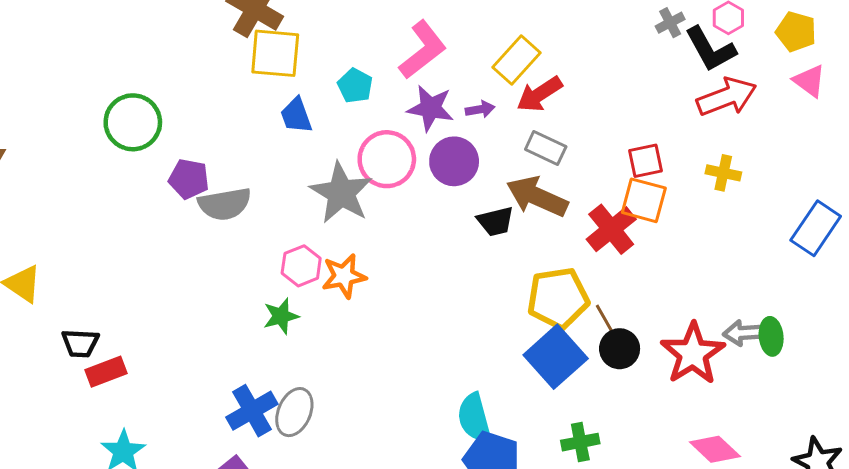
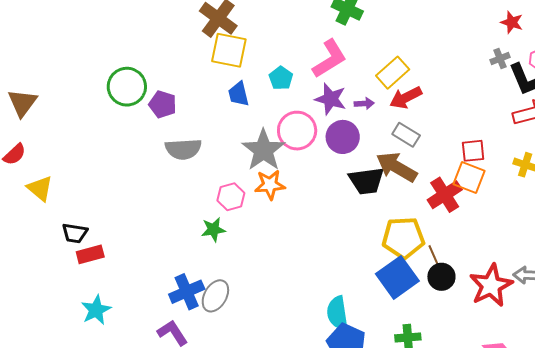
purple pentagon: (189, 179) -> (163, 104), moved
black trapezoid: (496, 221) -> (366, 181), size x1.4
orange star: (344, 276) -> (270, 185), moved

